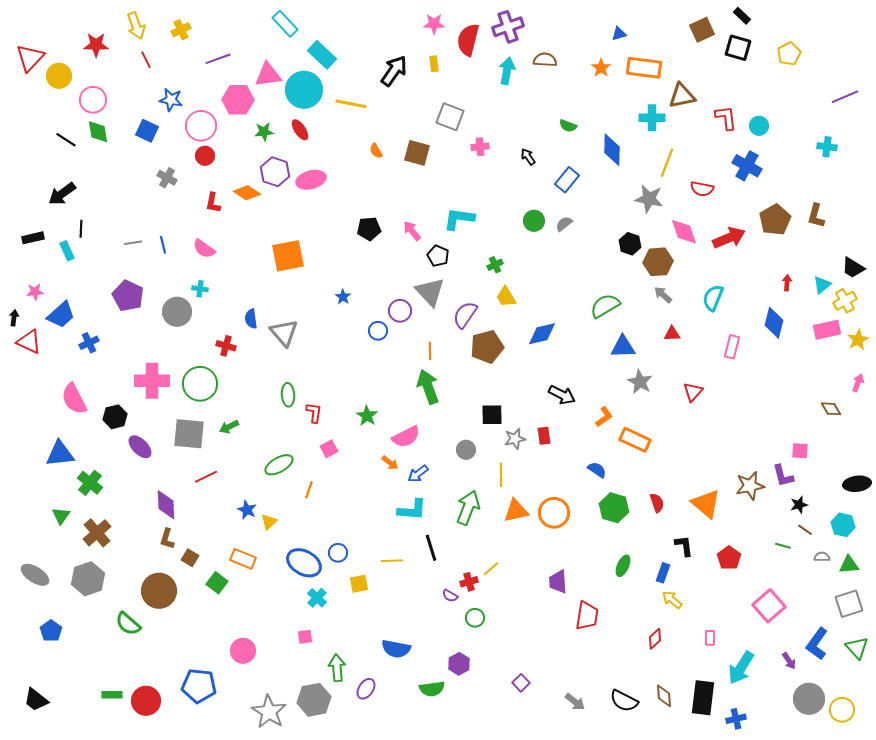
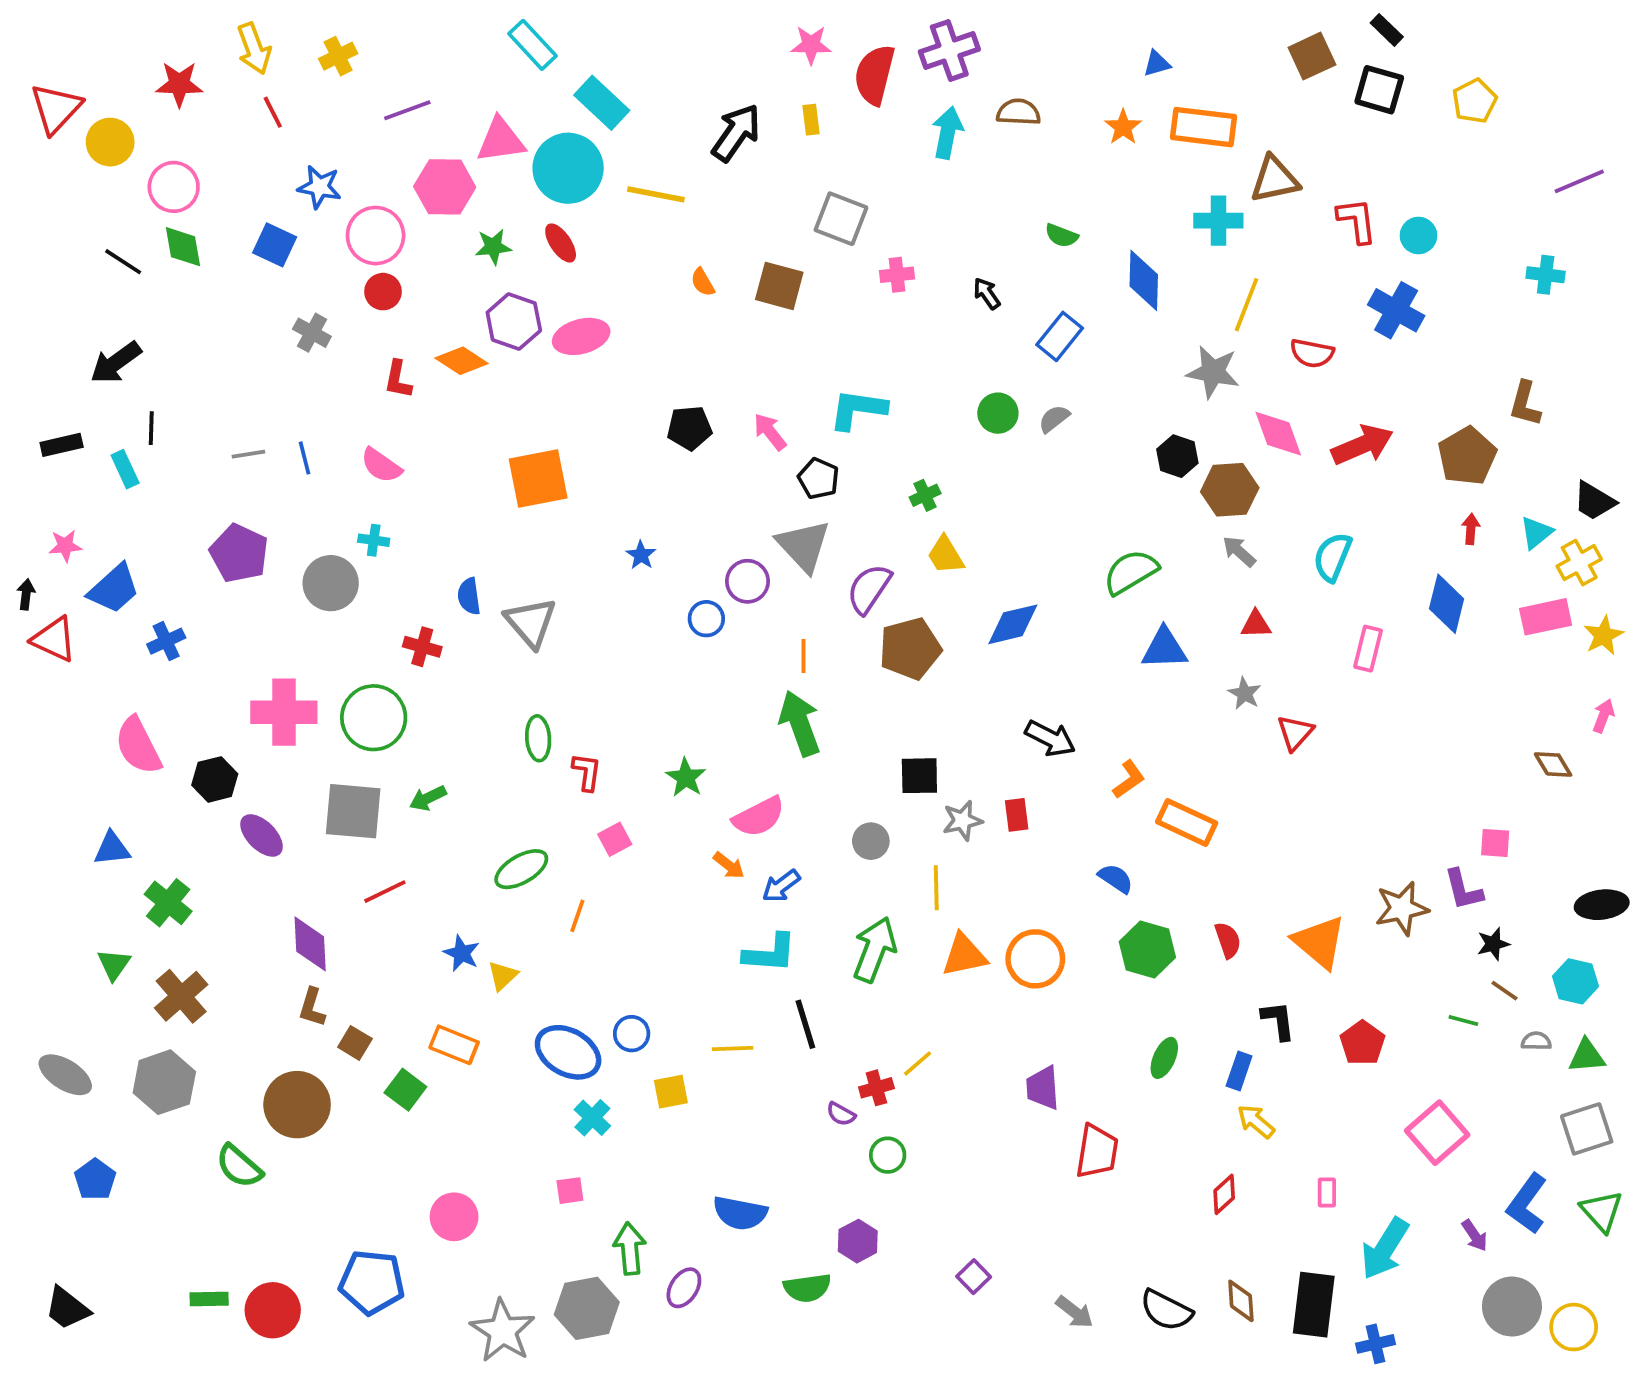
brown pentagon: (775, 220) -> (1467, 456), moved
gray star: (640, 382) -> (1245, 693), moved, size x0.7
blue triangle: (60, 454) -> (112, 849), size x0.7

